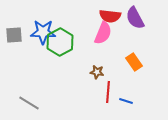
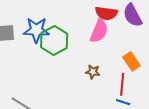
red line: (108, 92) -> (122, 84), moved

